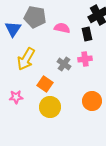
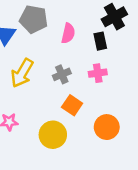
pink semicircle: (62, 28) -> (68, 33), turned 91
gray cross: (64, 64) -> (62, 74), moved, turned 32
orange square: (45, 84) -> (72, 105), moved

